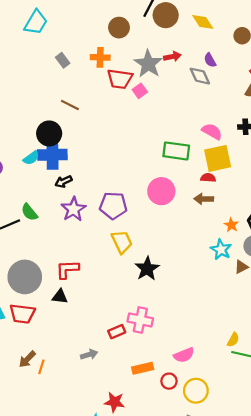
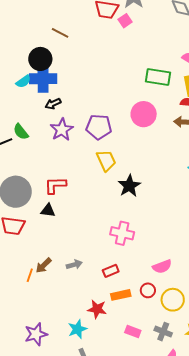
red rectangle: (117, 332) -> (111, 271), moved
brown arrow: (27, 359) -> (44, 265), moved
orange rectangle: (143, 368) -> (121, 295), moved

